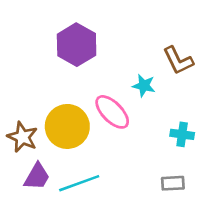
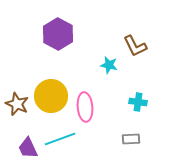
pink ellipse: (112, 112) -> (85, 107), moved, turned 40
purple trapezoid: (37, 177) -> (28, 148), moved, turned 125

